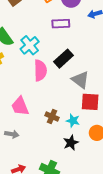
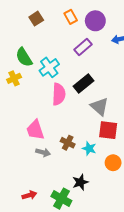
purple rectangle: (61, 24) -> (83, 47), turned -42
gray arrow: (12, 134) -> (43, 152), moved
black star: (71, 143) -> (80, 182), moved

